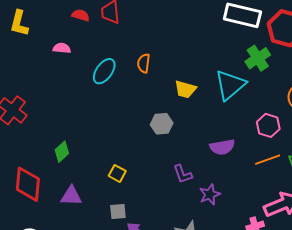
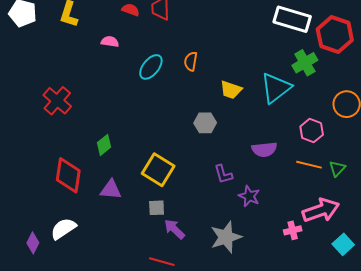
orange line: (268, 160) -> (309, 165), turned 30
yellow square: (117, 173) -> (158, 170), size x1.8
purple star: (210, 194) -> (249, 196), turned -30

